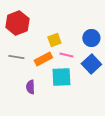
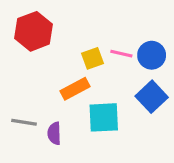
pink line: (66, 55) -> (121, 54), moved
gray line: (16, 57) -> (24, 122), moved

